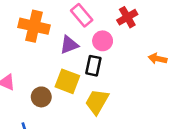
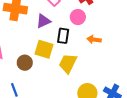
pink circle: (103, 41) -> (78, 17), moved
orange arrow: (158, 59) -> (94, 39), moved

